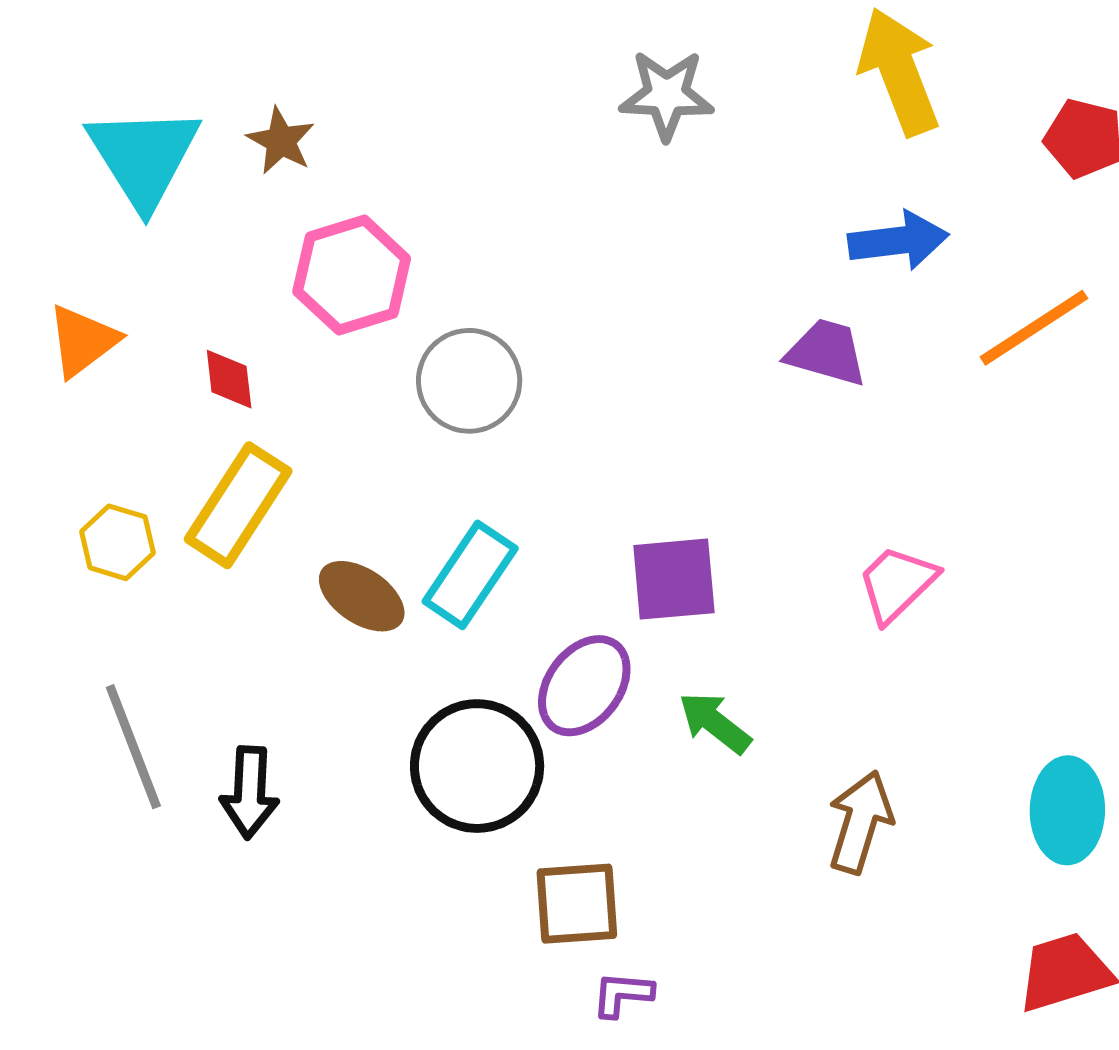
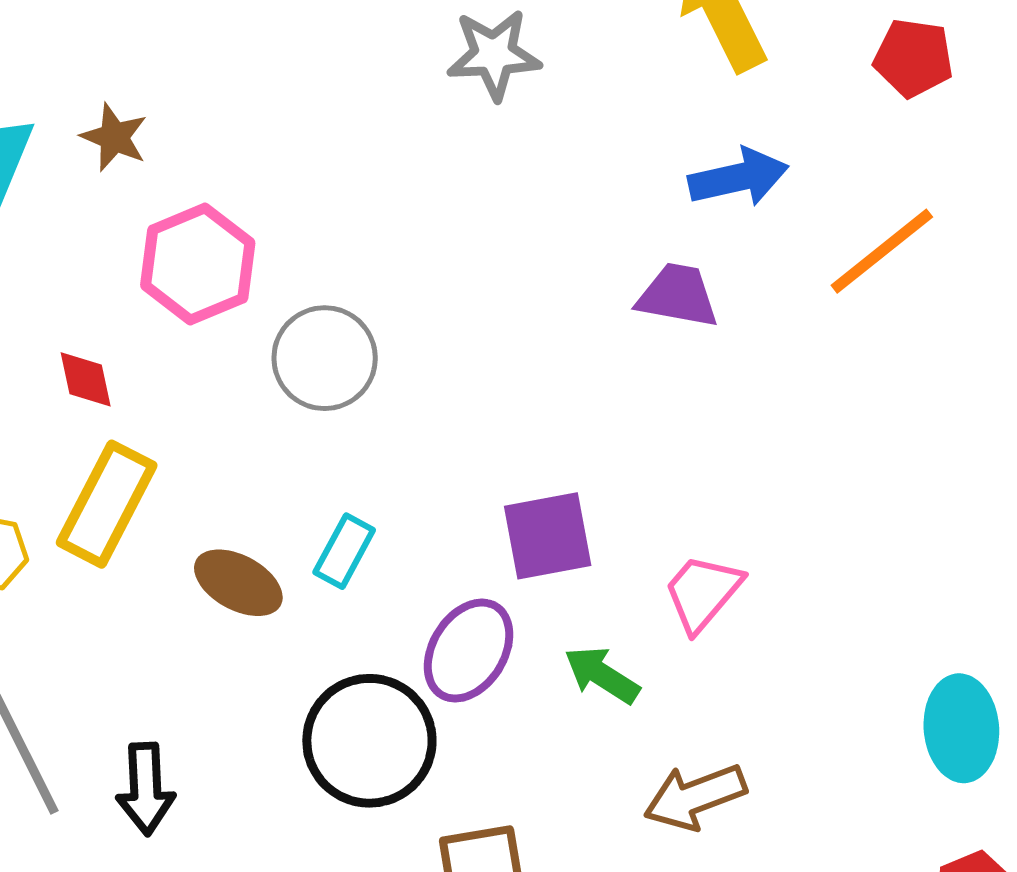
cyan rectangle: (470, 575) -> (344, 551), size x0.7
pink trapezoid: (897, 584) -> (703, 593), moved
brown arrow: (860, 822) -> (695, 797), moved, turned -122

